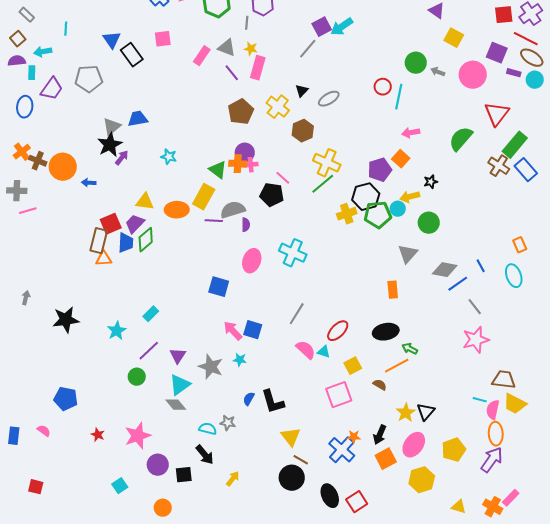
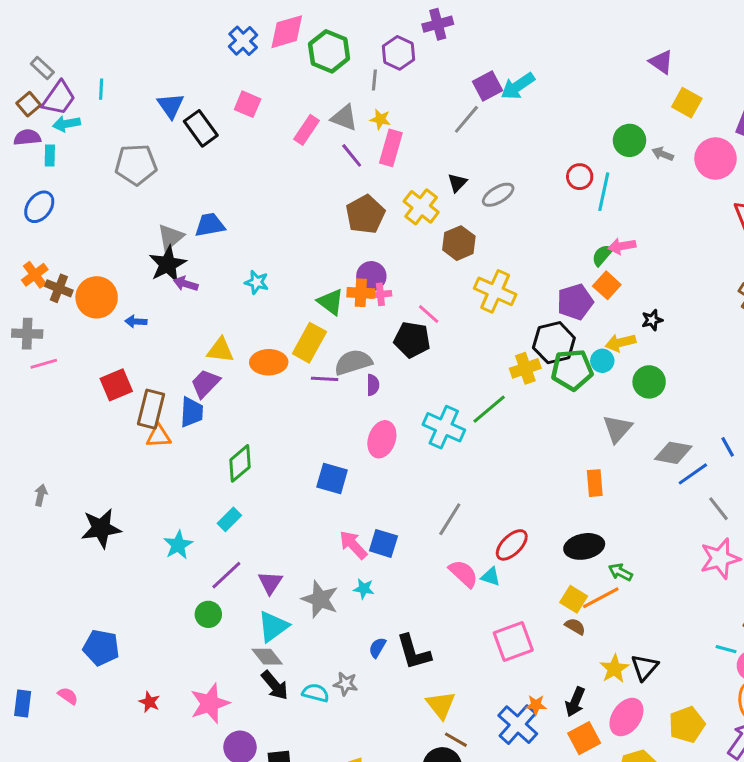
pink square: (163, 39) -> (248, 104), turned 30
purple trapezoid: (52, 89) -> (59, 98), moved
blue ellipse: (25, 107) -> (39, 207), turned 30
green semicircle: (461, 139) -> (602, 255), moved, size x0.6
purple arrow: (122, 158) -> (186, 284), turned -112
green line: (323, 184) -> (489, 409), moved
red square: (111, 224) -> (116, 385), moved
green diamond: (146, 240) -> (240, 463), moved
yellow square: (353, 366) -> (574, 599), moved, turned -30
black arrow: (205, 455) -> (275, 685), moved

